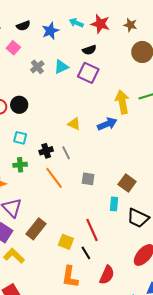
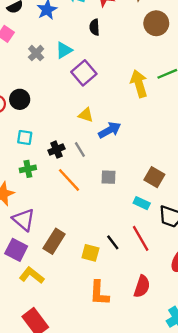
black semicircle: (89, 50) -> (94, 27), turned 112
purple square: (88, 73) -> (84, 73), moved, turned 30
blue arrow: (107, 124) -> (110, 130), moved
cyan rectangle: (114, 204) -> (142, 203), turned -64
red line: (92, 230) -> (141, 238), moved
black line: (86, 253) -> (113, 242), moved

